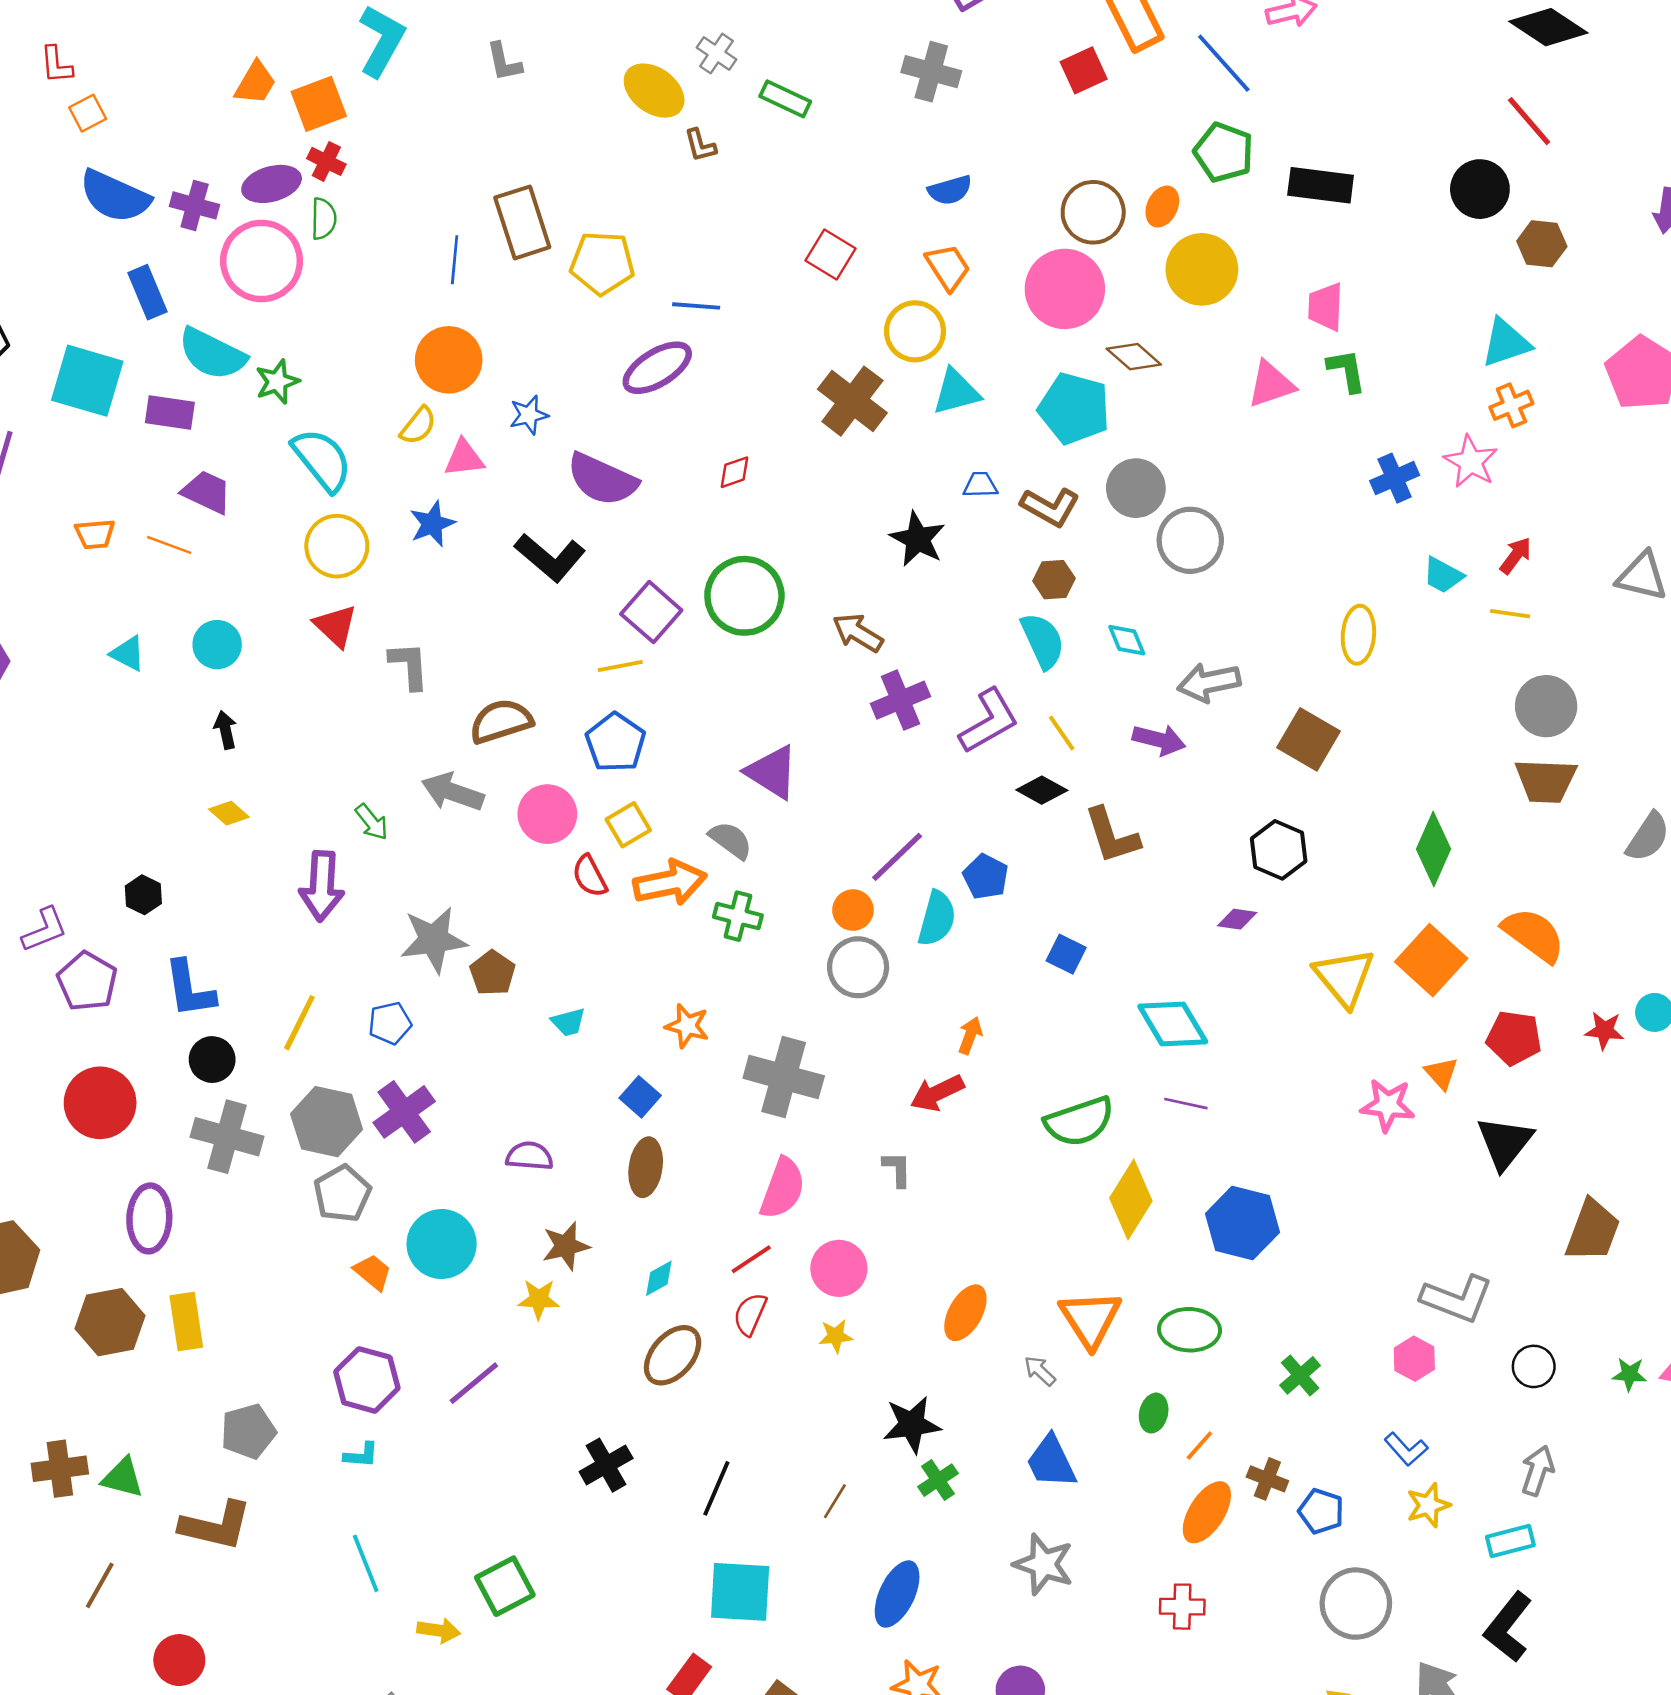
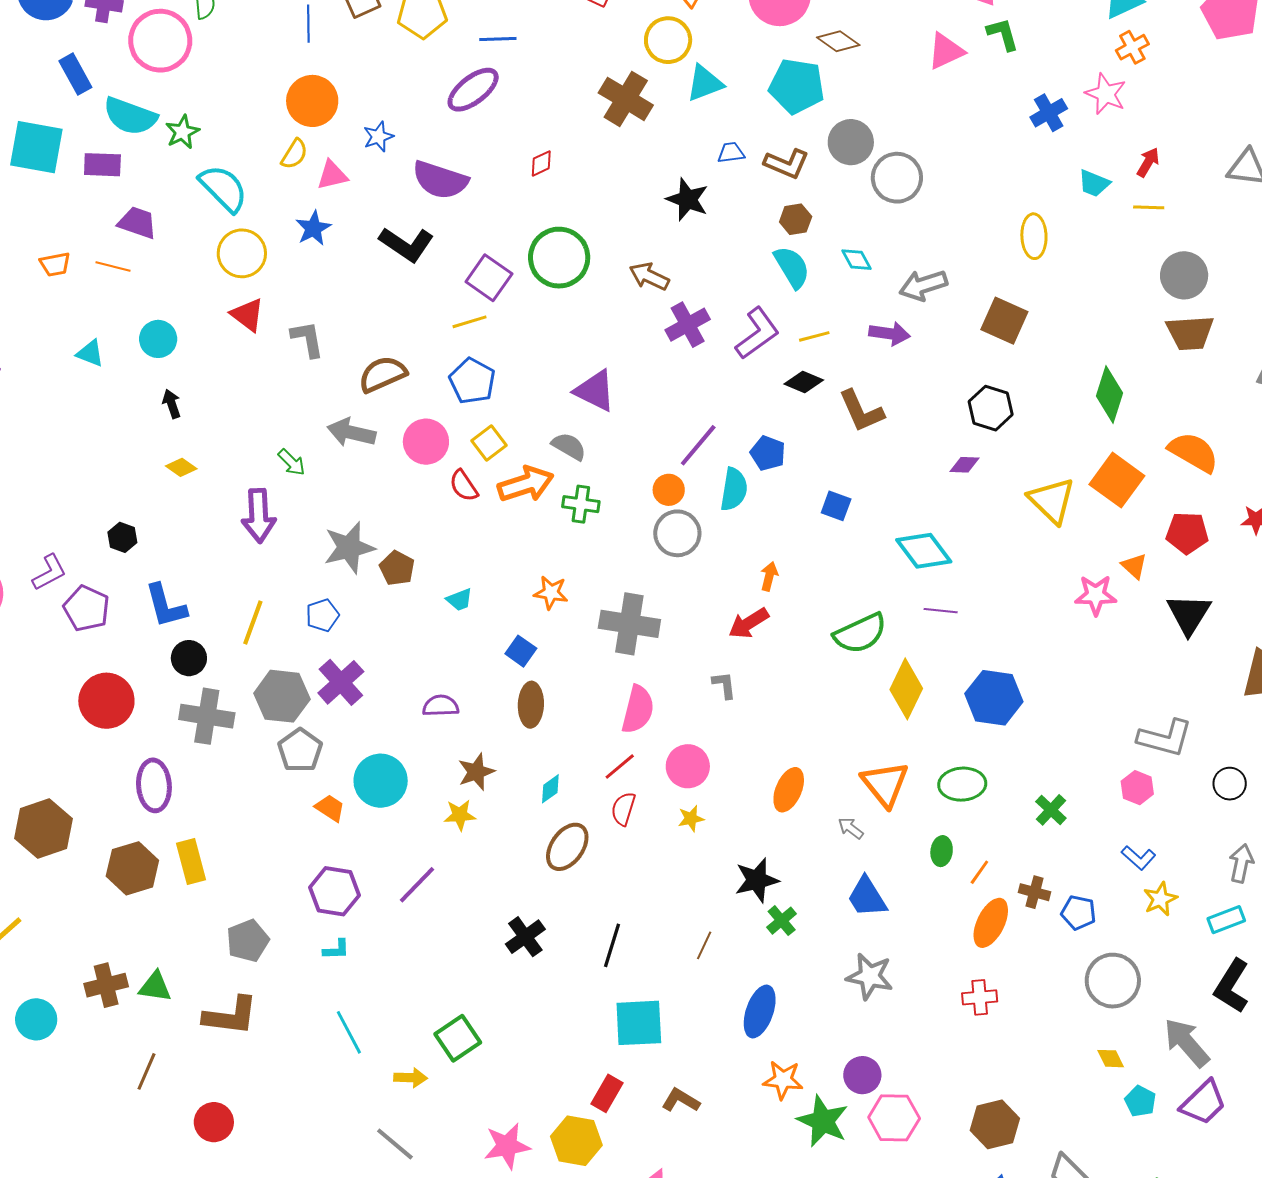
yellow line: (1062, 733) -> (814, 336), turned -64

